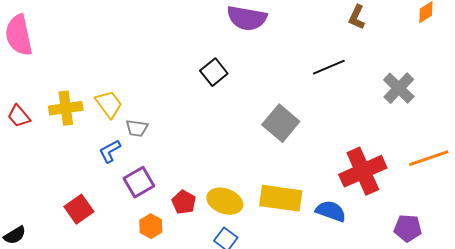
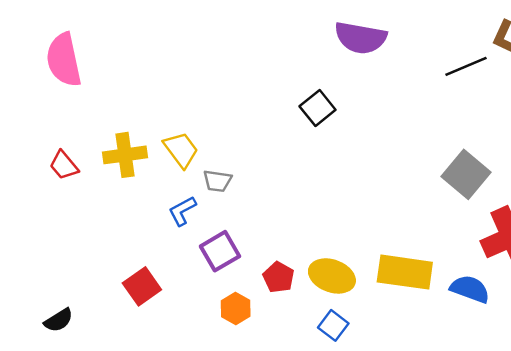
black line: (329, 67) -> (466, 66), moved
gray square: (281, 123) -> (466, 174), moved

